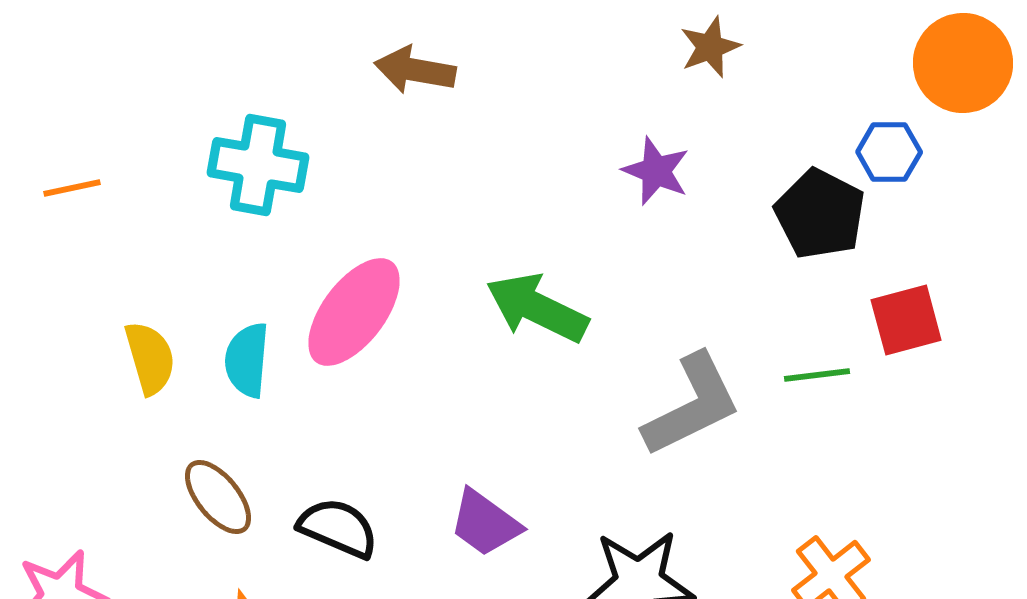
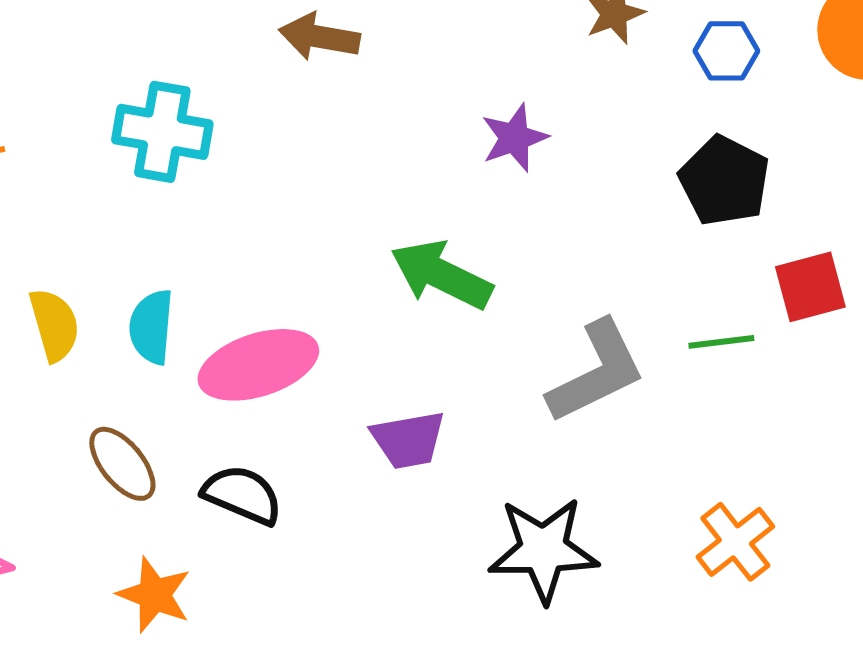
blue hexagon: (889, 152) -> (726, 51), moved
purple star: (656, 171) -> (514, 138), moved, turned 30
pink ellipse: (354, 312) -> (258, 365), moved, turned 35
purple trapezoid: (485, 523) -> (408, 440), moved, turned -46

